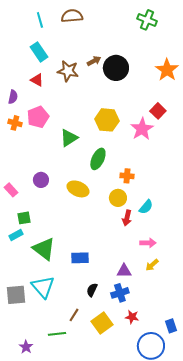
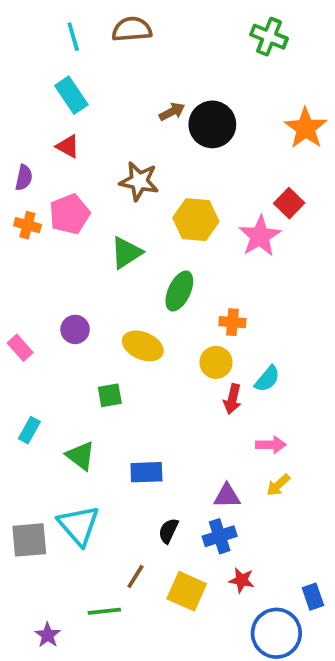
brown star: (68, 71) -> (139, 181), moved
green square: (24, 218) -> (110, 395), moved
cyan rectangle: (16, 235) -> (29, 430), turned -32
green triangle: (44, 249) -> (81, 456), size x0.7
yellow square: (102, 323) -> (187, 591), turned -30

